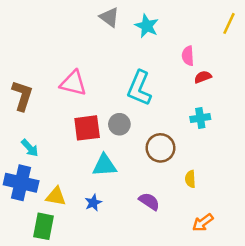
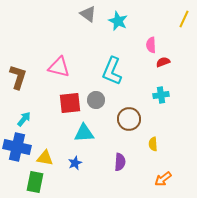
cyan arrow: (30, 148) -> (24, 119), turned -98
purple semicircle: (149, 201) -> (120, 162), turned 60

